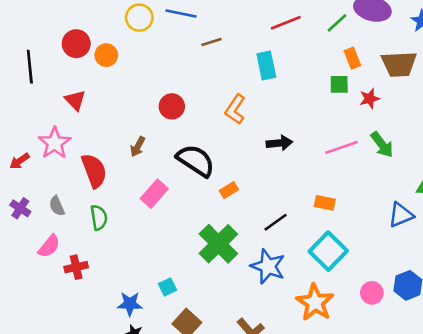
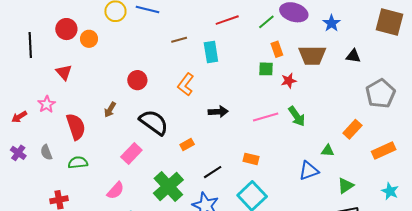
brown line: (211, 42) -> (179, 40), moved
pink star: (55, 143) -> (47, 104), size x0.7
orange rectangle: (229, 190) -> (187, 144), moved
pink rectangle: (154, 194) -> (131, 154), moved
green semicircle: (99, 218) -> (78, 163), turned -90
pink semicircle: (49, 246) -> (116, 191), moved

